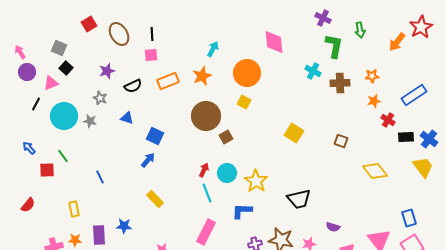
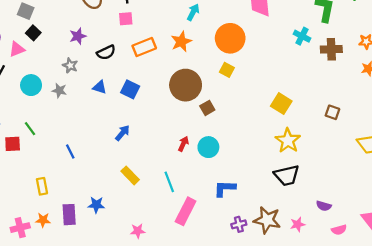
cyan circle: (64, 116) -> (31, 85), size x0.7
blue square: (155, 136) -> (130, 89), moved
yellow star: (256, 181) -> (288, 141), moved
cyan line: (207, 193) -> (169, 182), moved

